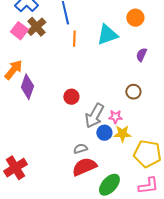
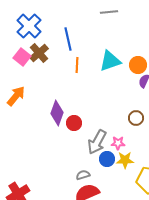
orange circle: (135, 18) -> (138, 65), moved
purple diamond: (27, 87) -> (57, 113), moved

